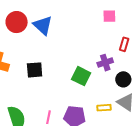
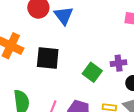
black square: (35, 70) -> (48, 58), size x1.4

